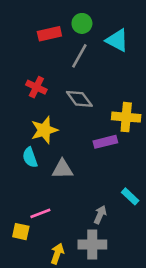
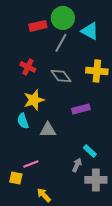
green circle: (82, 23) -> (63, 18), size x1.5
yellow cross: (126, 117) -> (97, 71), moved
cyan rectangle: (130, 196) -> (90, 151), moved
gray cross: (92, 245) -> (96, 180), moved
yellow arrow: (57, 254) -> (44, 195), turned -63

